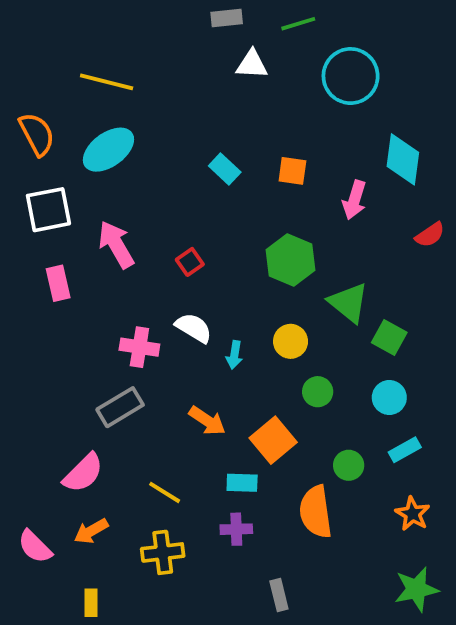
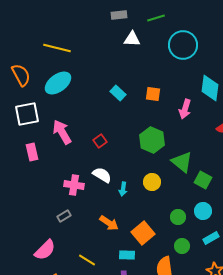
green circle: (318, 392) -> (178, 217), moved
gray rectangle: (120, 407) -> (64, 216), size x0.6

